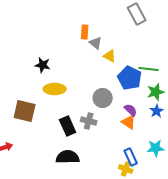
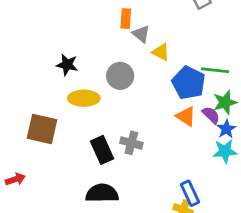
gray circle: (103, 98) -> (120, 76), moved
purple semicircle: (131, 110) -> (211, 115), moved
orange triangle: (129, 122) -> (186, 116), moved
cyan star: (156, 148) -> (225, 151), moved

